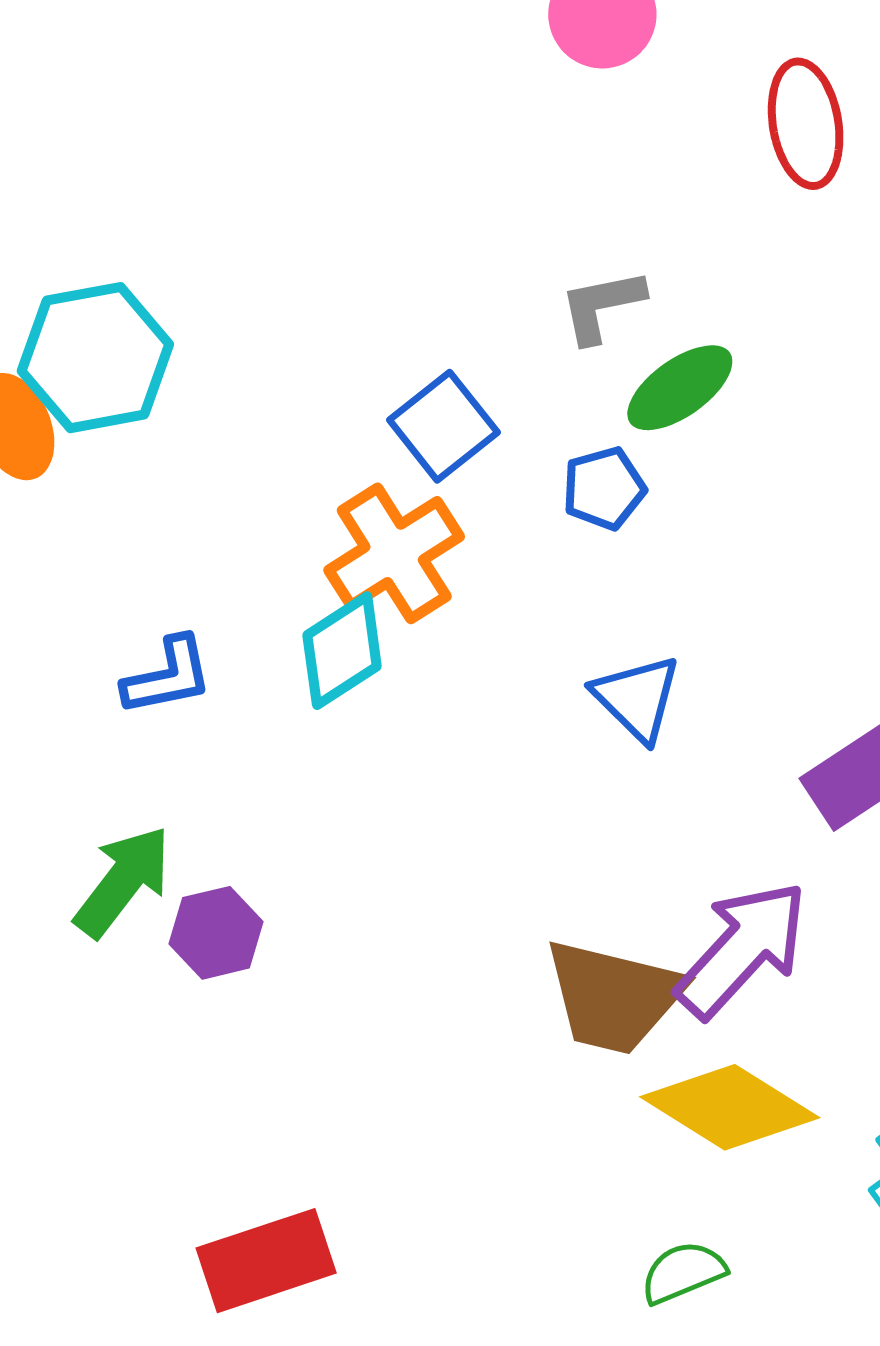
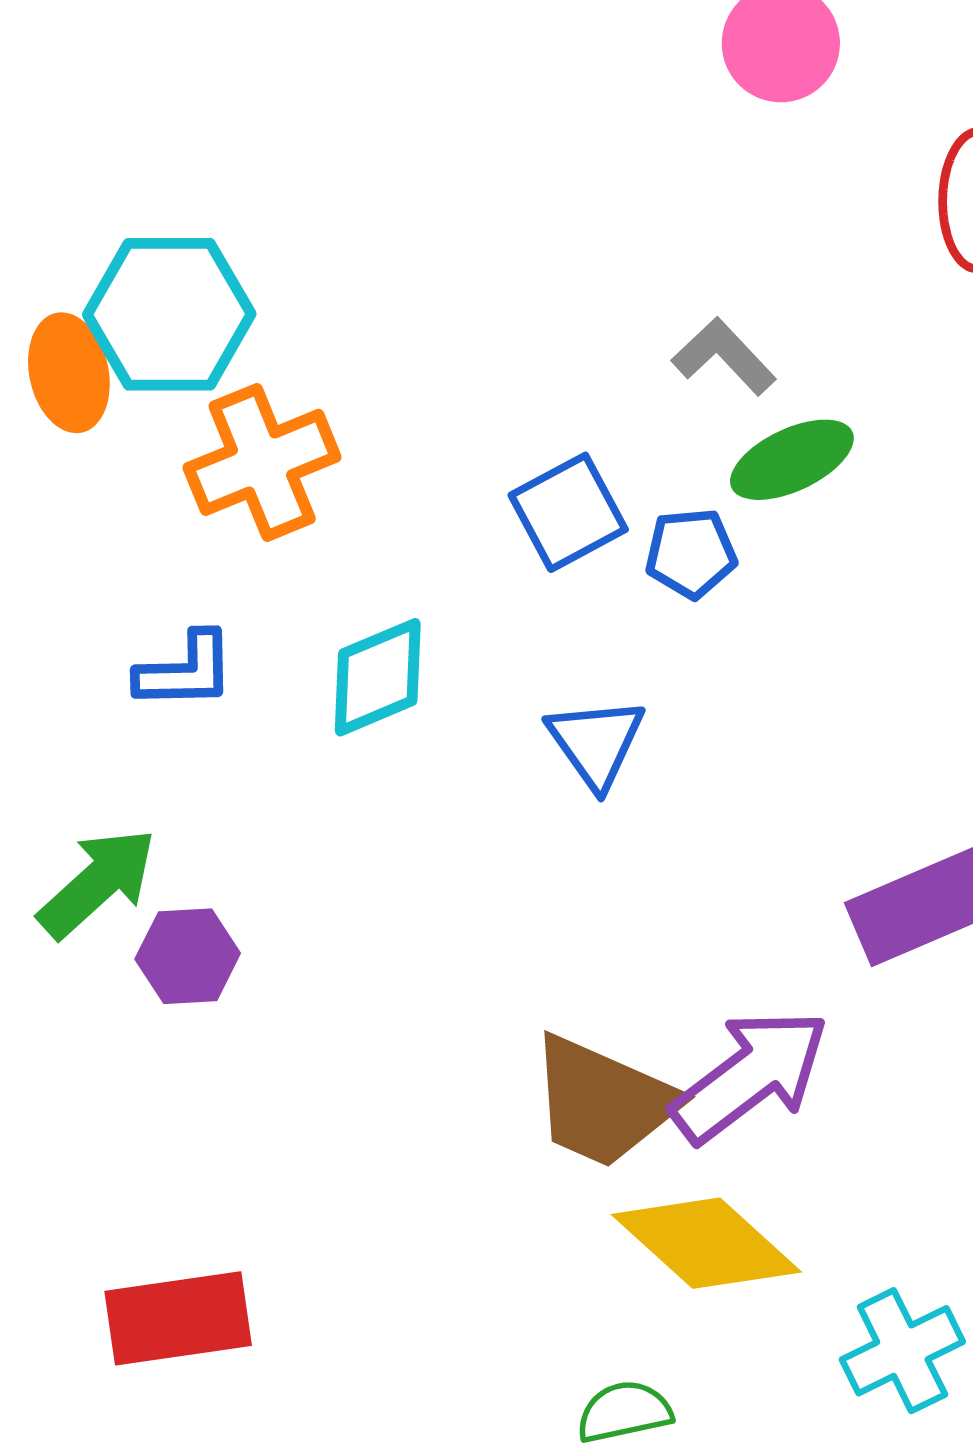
gray L-shape: (602, 306) -> (724, 356), turned 48
blue square: (443, 426) -> (568, 512), moved
orange cross: (394, 553) -> (262, 462), moved
blue triangle: (637, 698) -> (596, 743), moved

